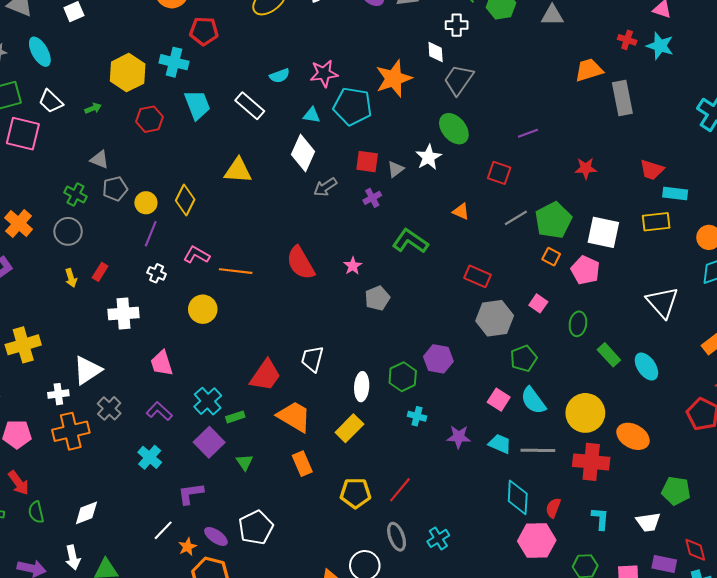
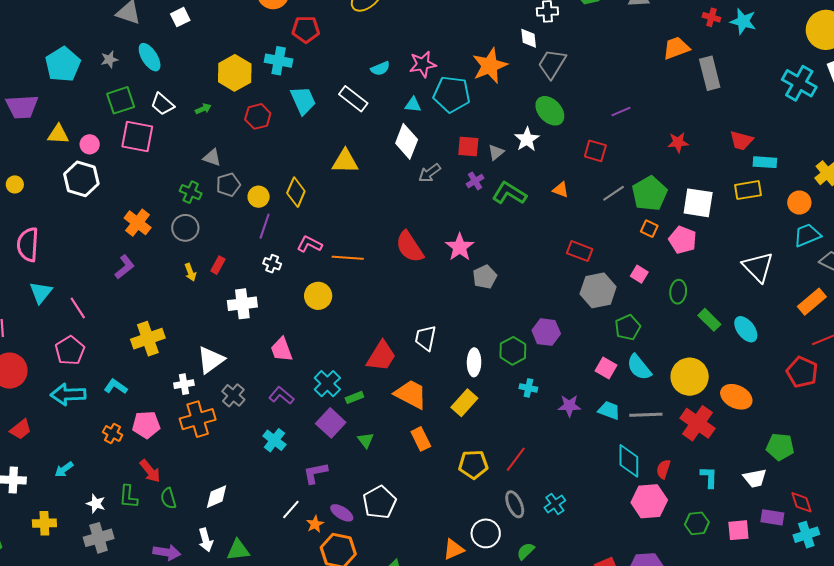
green L-shape: (410, 241) -> (509, 193), moved
pink star: (353, 266) -> (460, 247), size x1.6
red cross: (591, 462) -> (697, 423), turned 32

